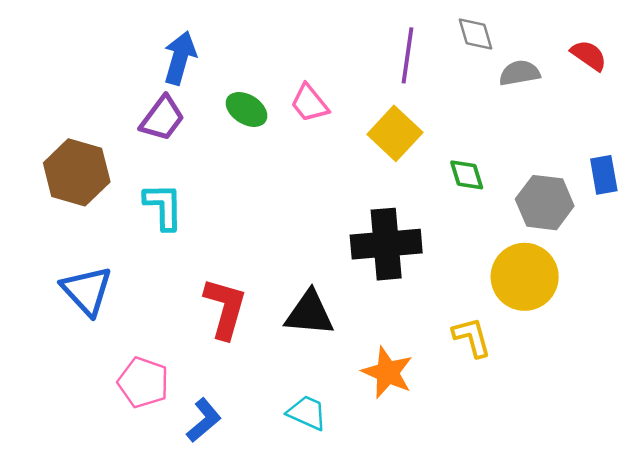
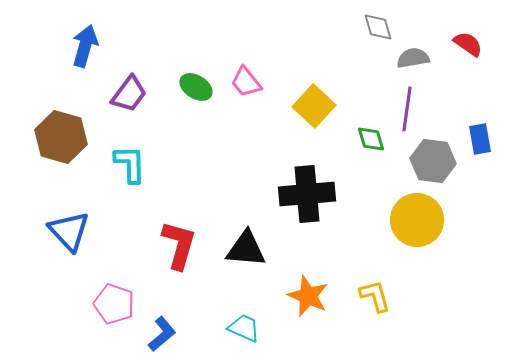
purple line: (408, 55) -> (407, 109), moved
blue arrow: (180, 58) -> (85, 46), moved
yellow L-shape: (472, 337) -> (375, 296), moved

